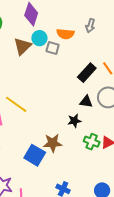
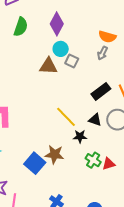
gray arrow: (90, 26) -> (102, 53), moved
orange semicircle: (65, 34) -> (107, 37), moved
brown triangle: (23, 46) -> (48, 66), moved, turned 36
yellow line: (16, 104) -> (66, 117), moved

